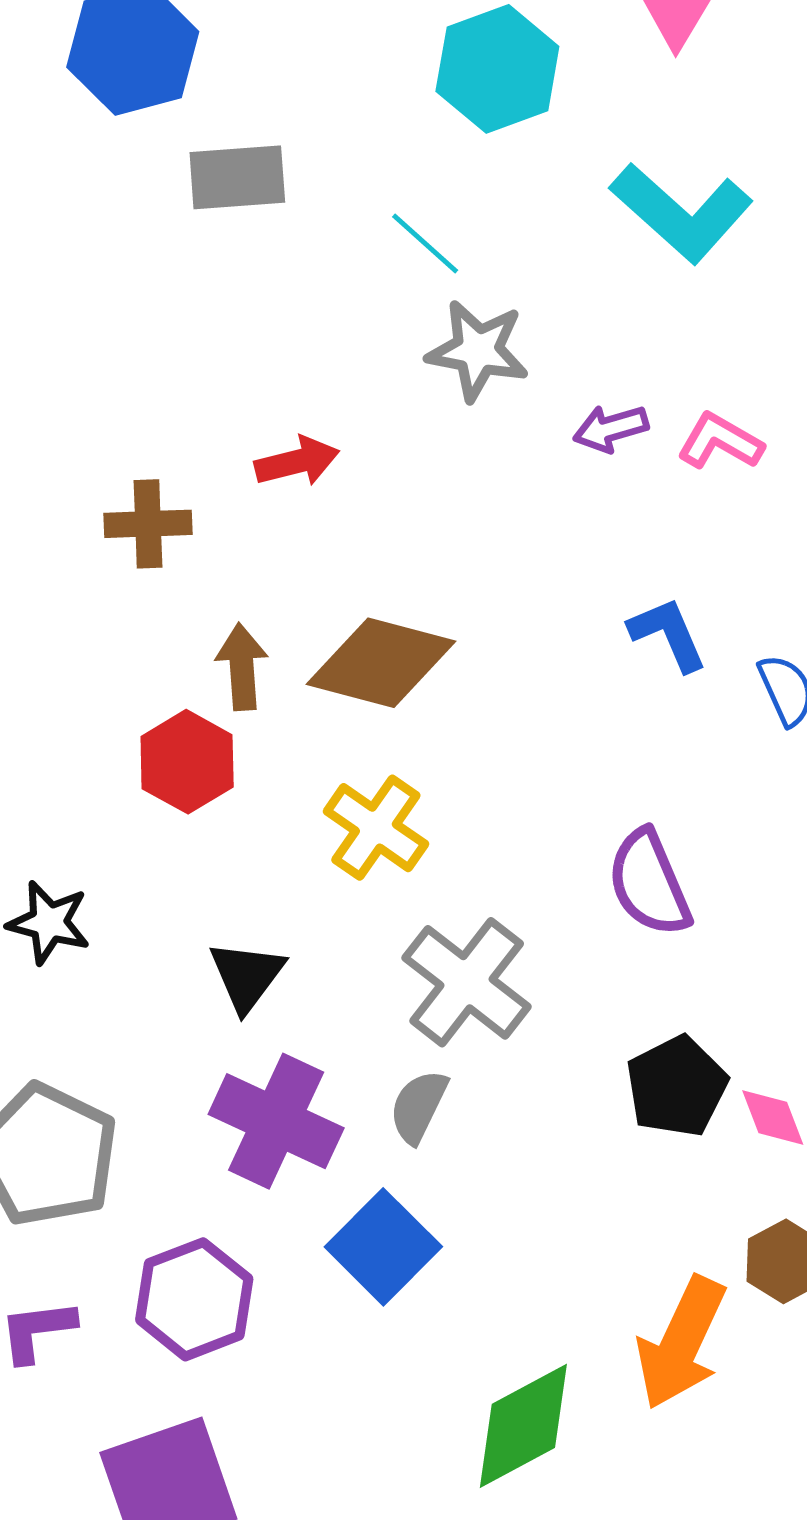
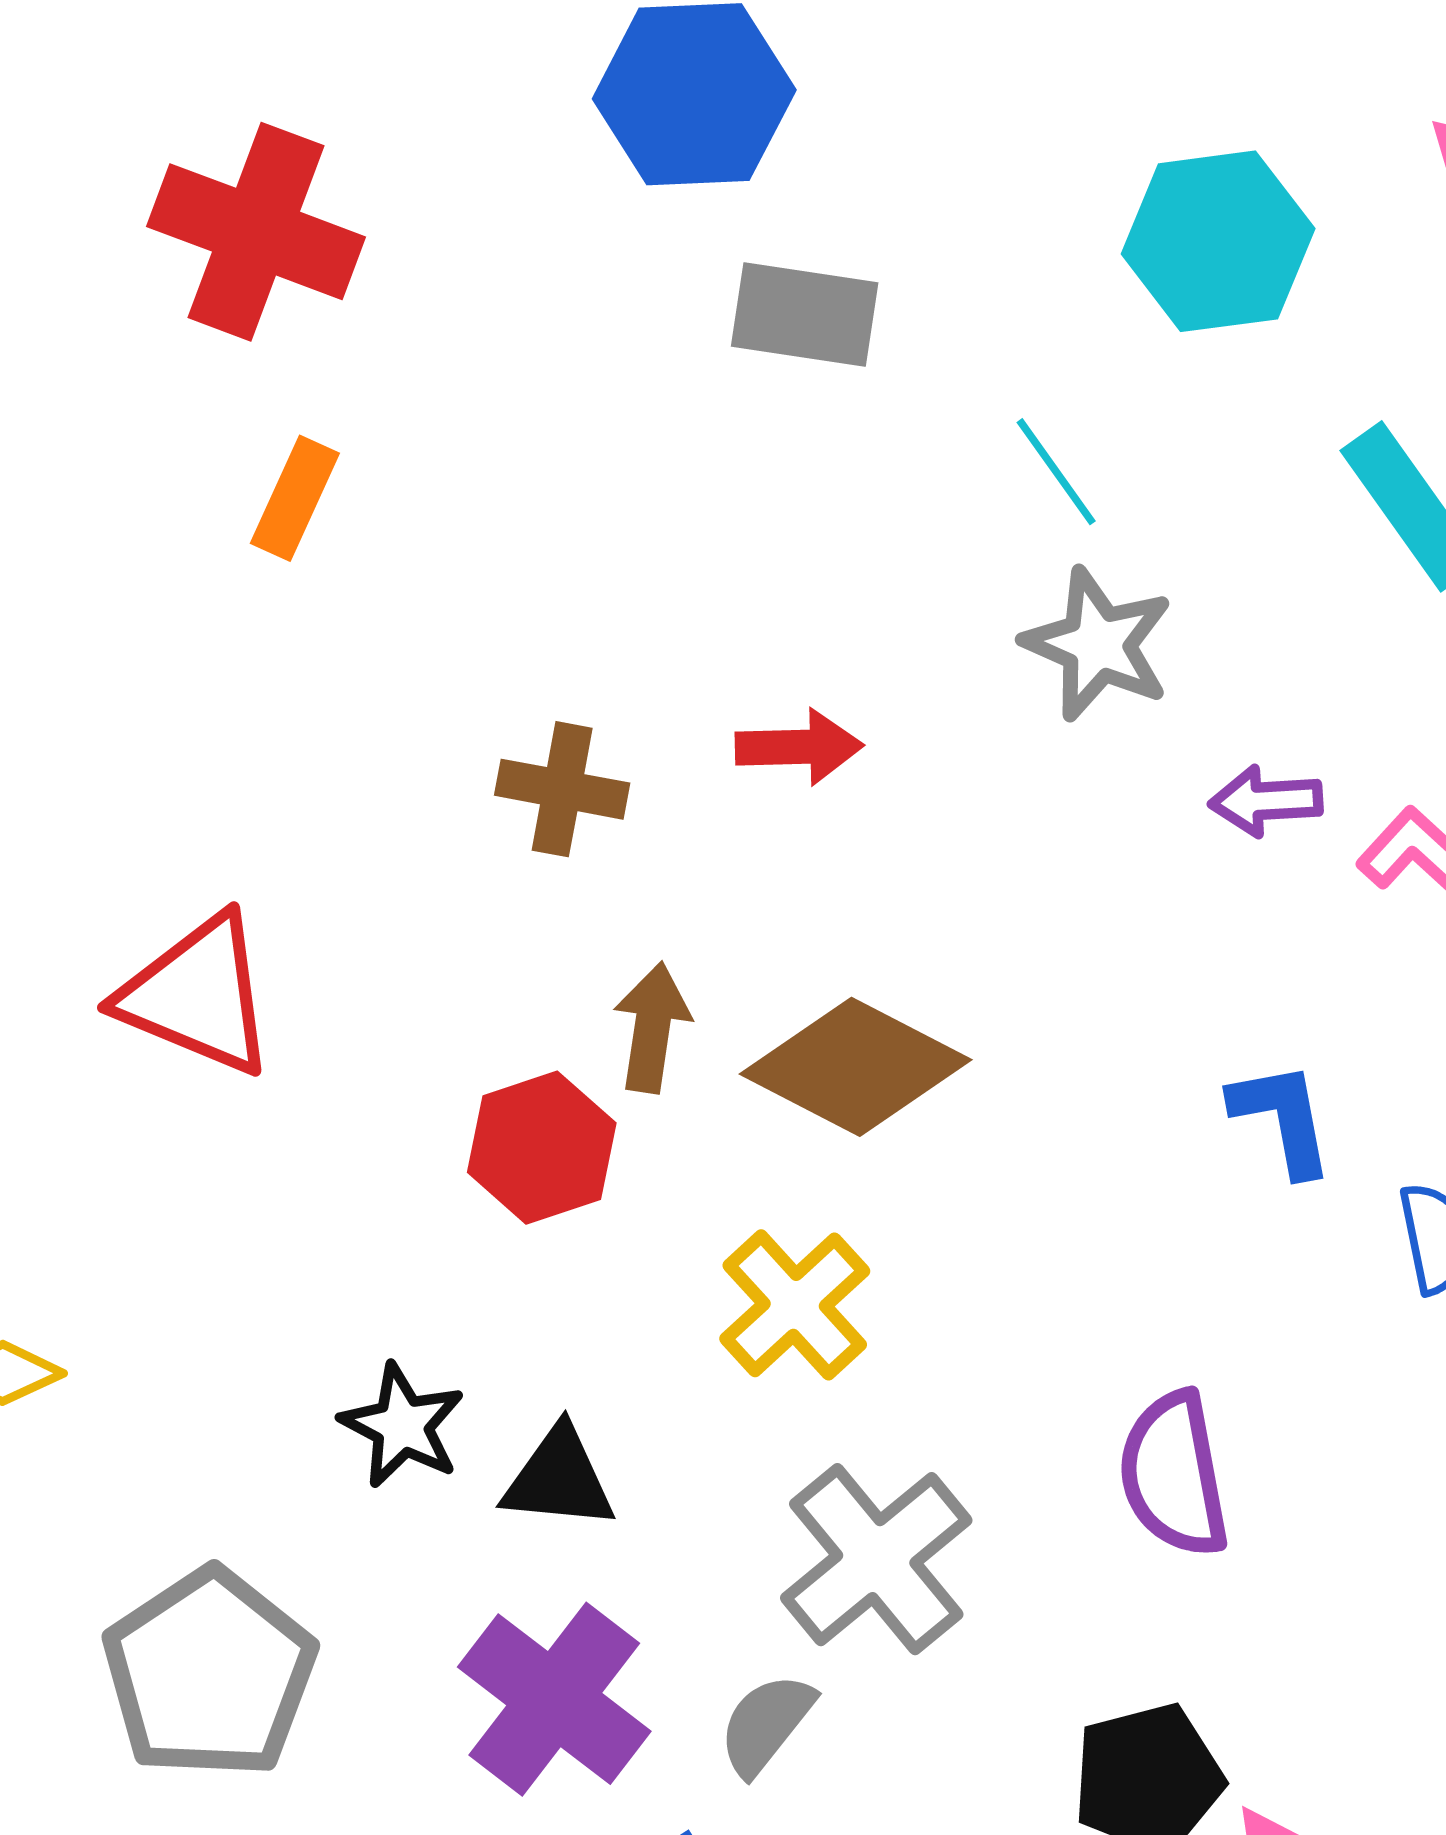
black star: (49, 923) -> (402, 1426), moved
black triangle: (247, 976) -> (559, 1479), turned 46

